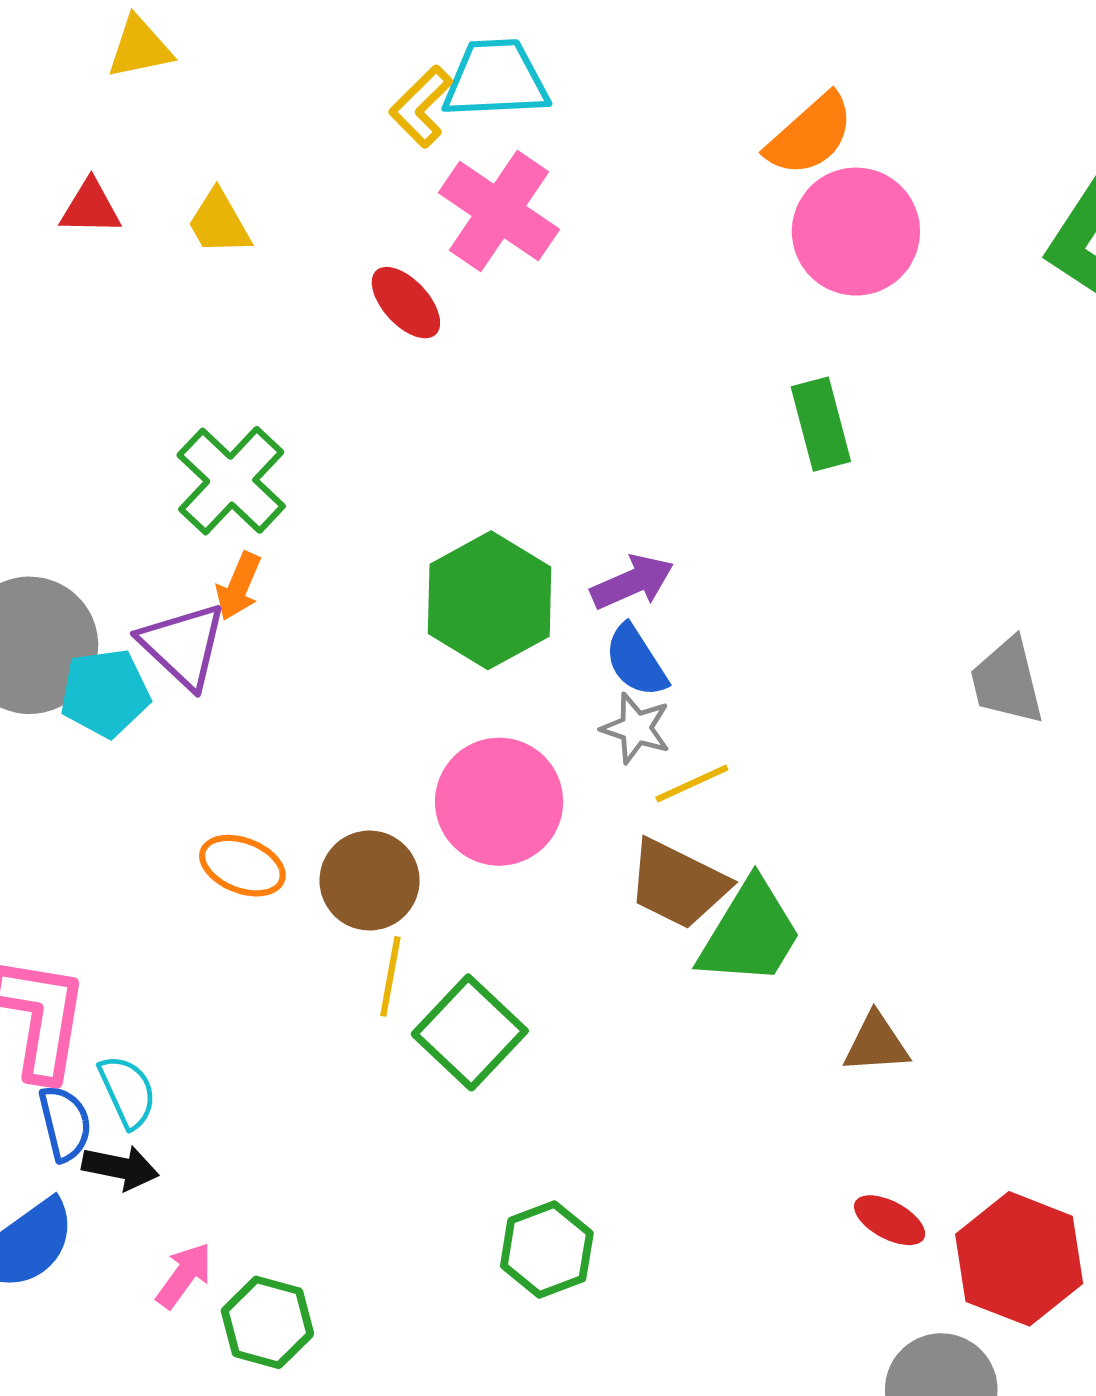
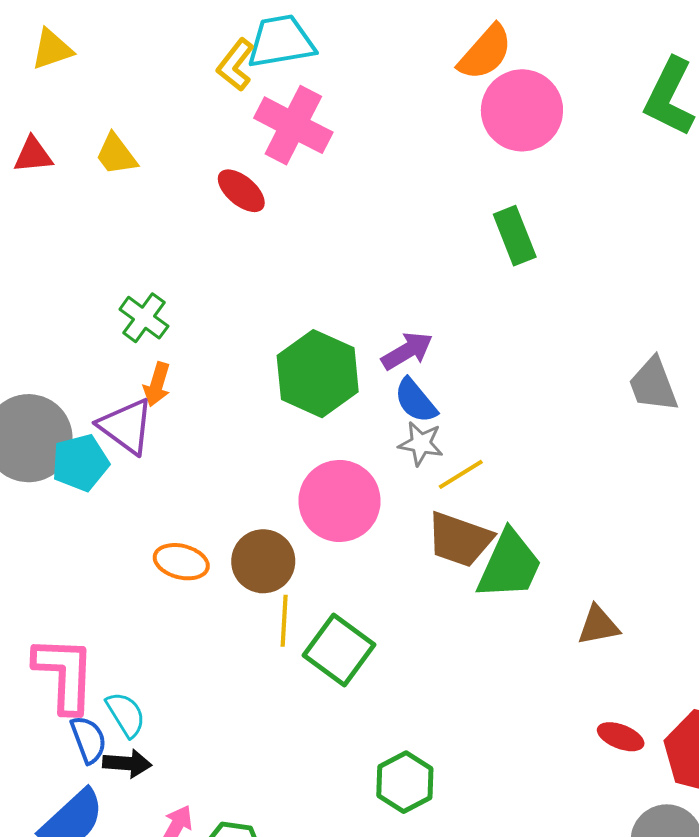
green cross: (231, 481) -> (144, 318), size x0.7

